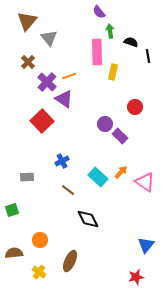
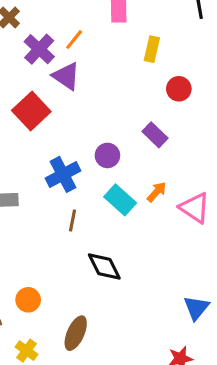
yellow rectangle: (113, 72) -> (152, 49), moved
orange line: (69, 76) -> (74, 40), turned -32
purple circle: (105, 124) -> (107, 155), moved
blue cross: (62, 161) -> (63, 174), size x1.5
brown line: (68, 190) -> (73, 220), turned 64

